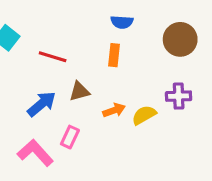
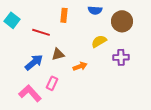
blue semicircle: (122, 22) -> (95, 10), moved
orange rectangle: (114, 55) -> (64, 15), moved
yellow semicircle: (144, 115) -> (99, 41), moved

